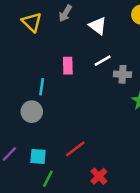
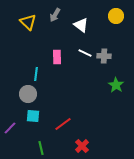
white line: (103, 61) -> (85, 53), turned 56
gray cross: (123, 74) -> (104, 56), moved
cyan square: (38, 156) -> (33, 116), moved
green line: (48, 179) -> (41, 148), turned -40

